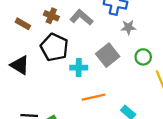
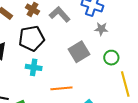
black pentagon: (54, 47) -> (32, 38), turned 30
cyan cross: (79, 68) -> (34, 67), moved

